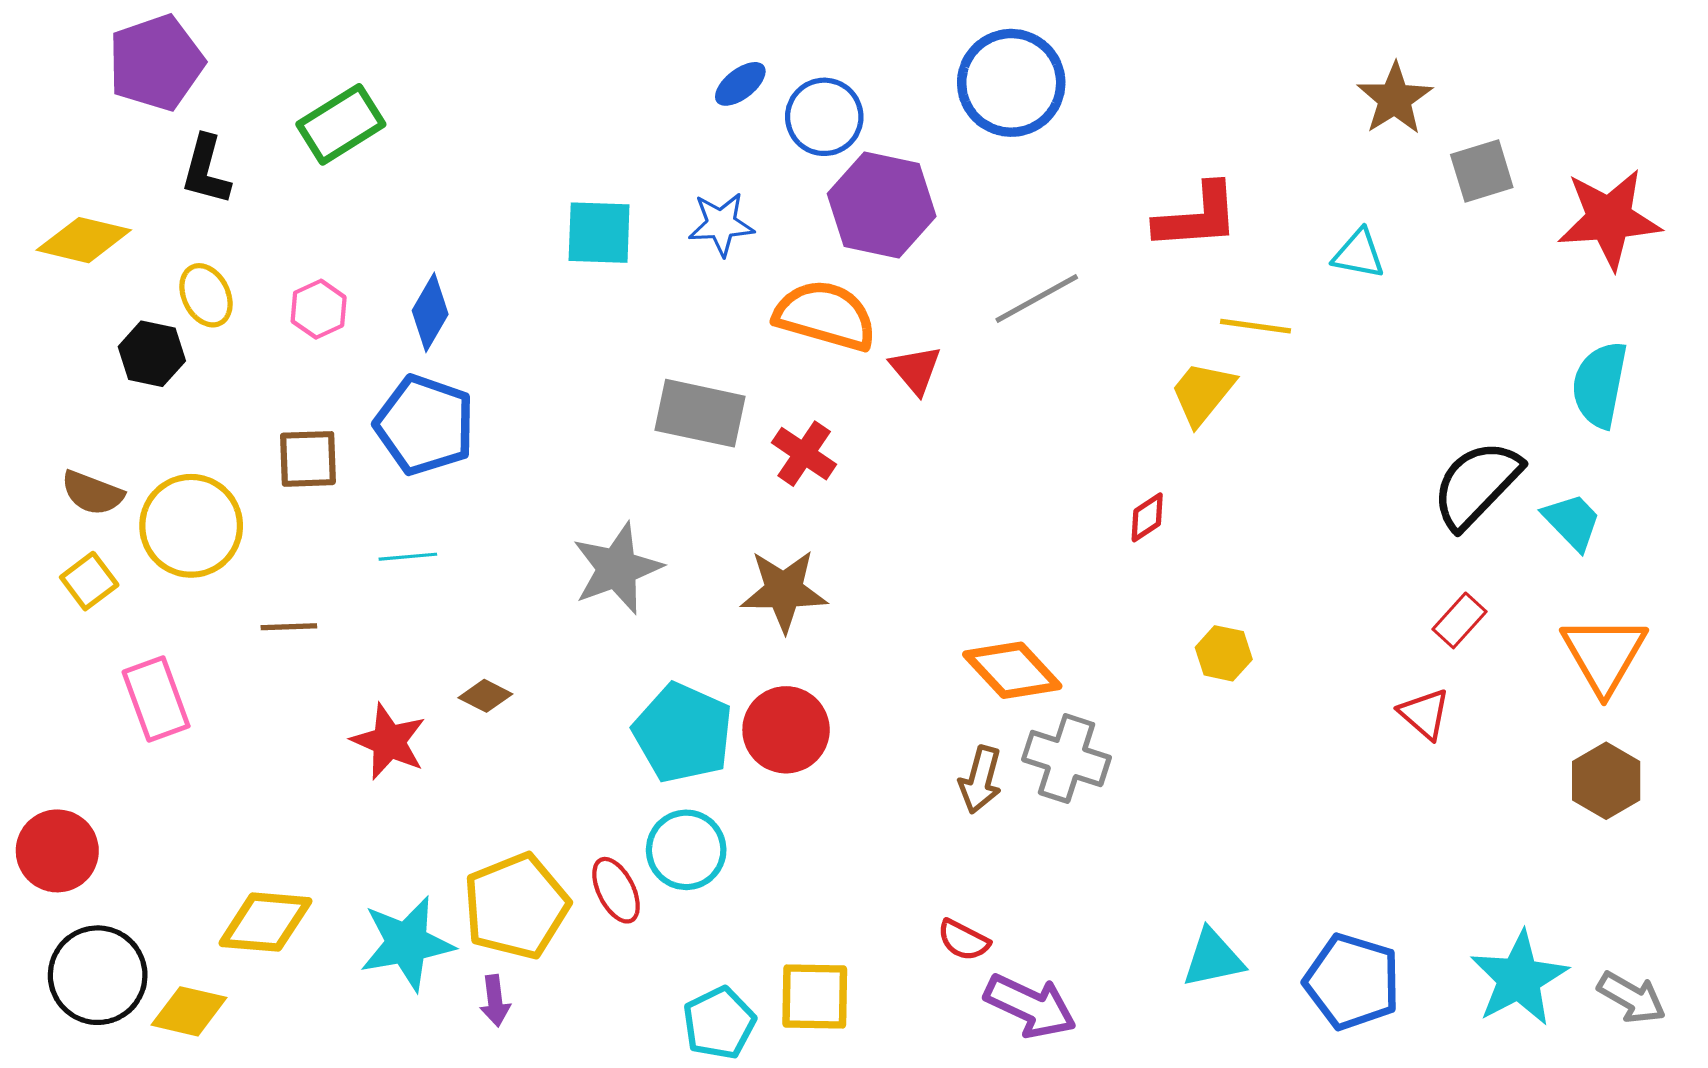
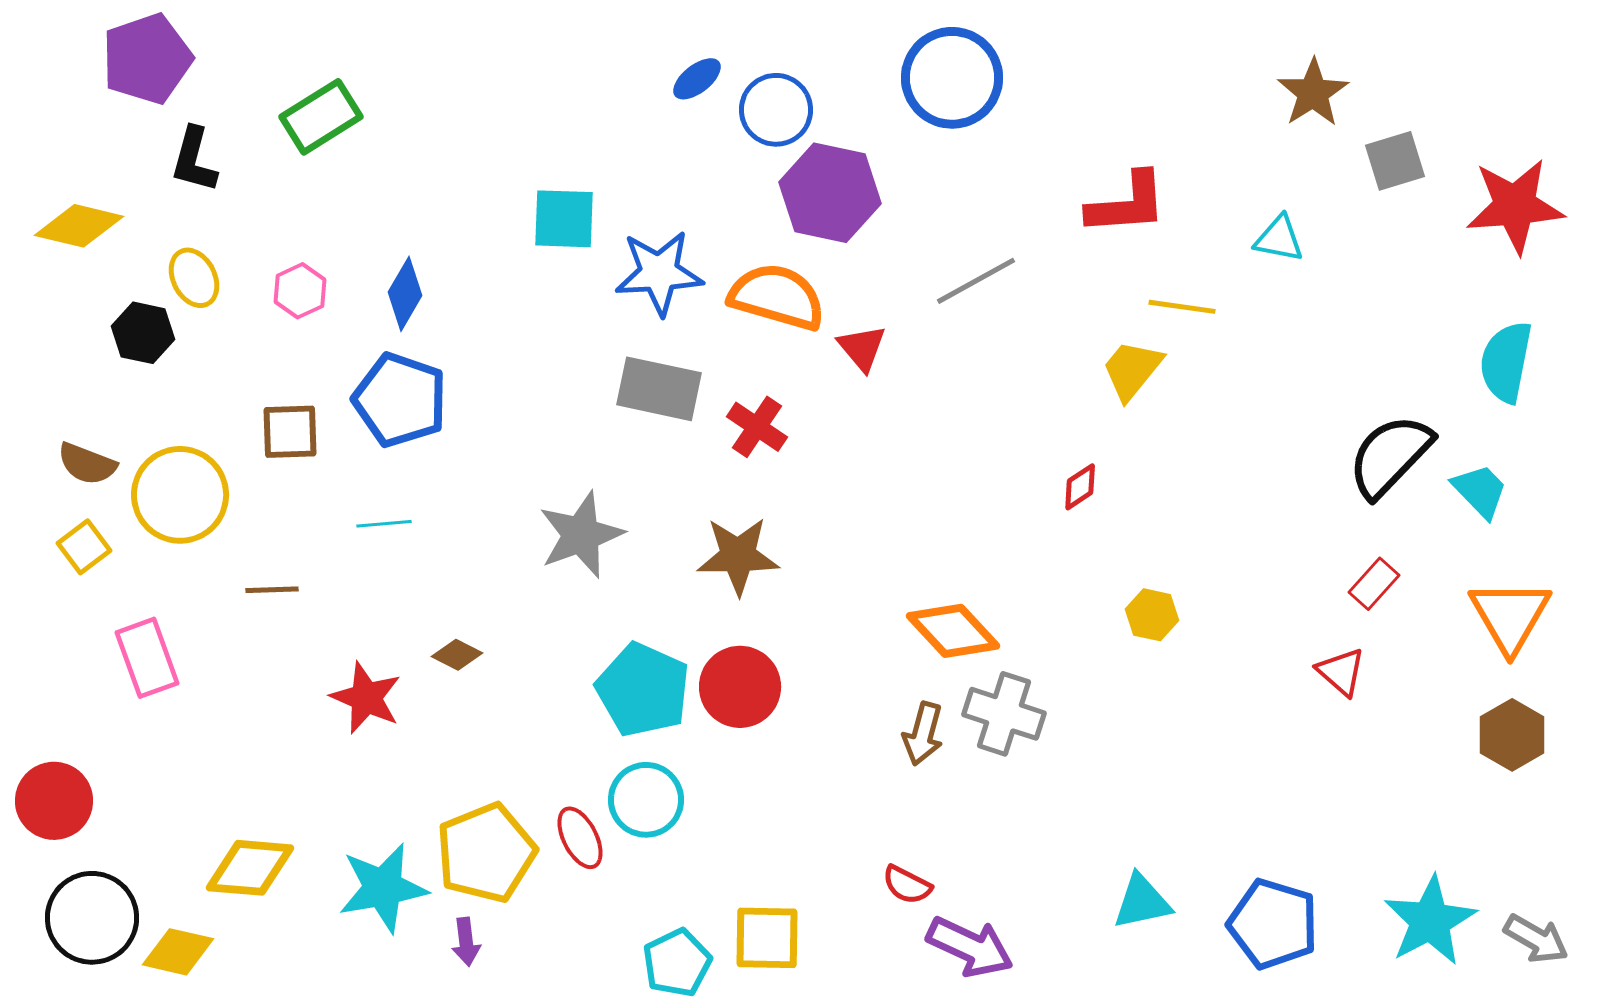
blue star: (721, 224) -> (659, 273), moved, size x1.4

